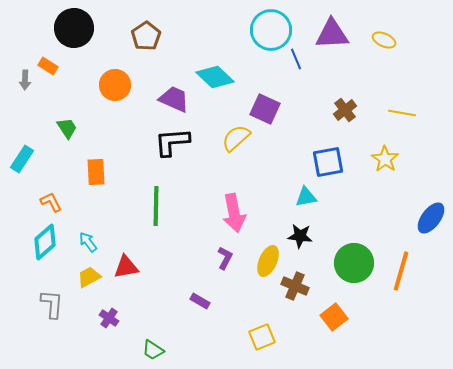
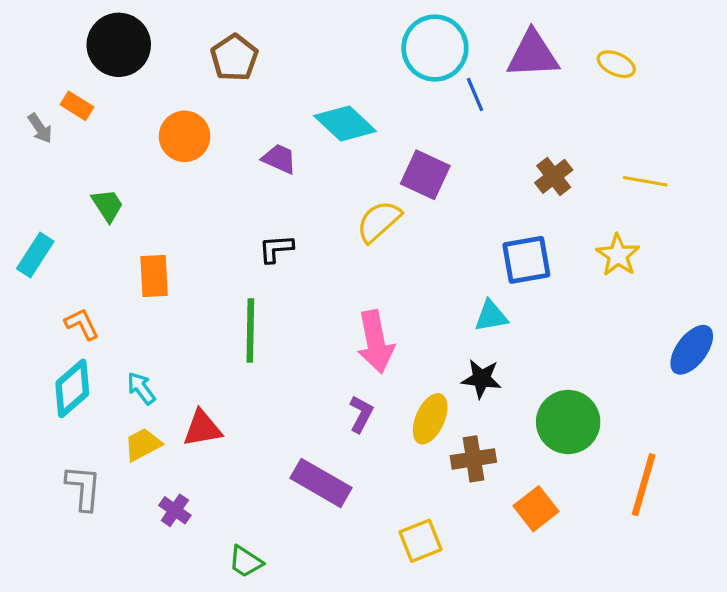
gray arrow: (25, 80) -> (40, 128), turned -36
purple trapezoid: (174, 99) -> (279, 159), size x0.7
black L-shape: (172, 142) -> (276, 249), moved, size x0.6
orange line: (401, 271) -> (644, 485), moved
brown cross: (295, 286) -> (473, 459), turned -32
purple rectangle: (200, 301) -> (321, 483), size x1.8

